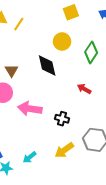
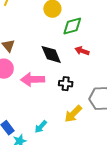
green diamond: (91, 52) -> (72, 26), moved, turned 50
black diamond: (47, 65) -> (51, 54), moved

